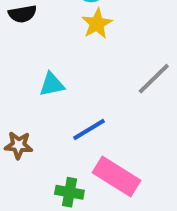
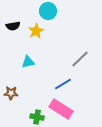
yellow star: (97, 24) -> (36, 31), moved
blue line: (89, 130) -> (63, 84), moved

